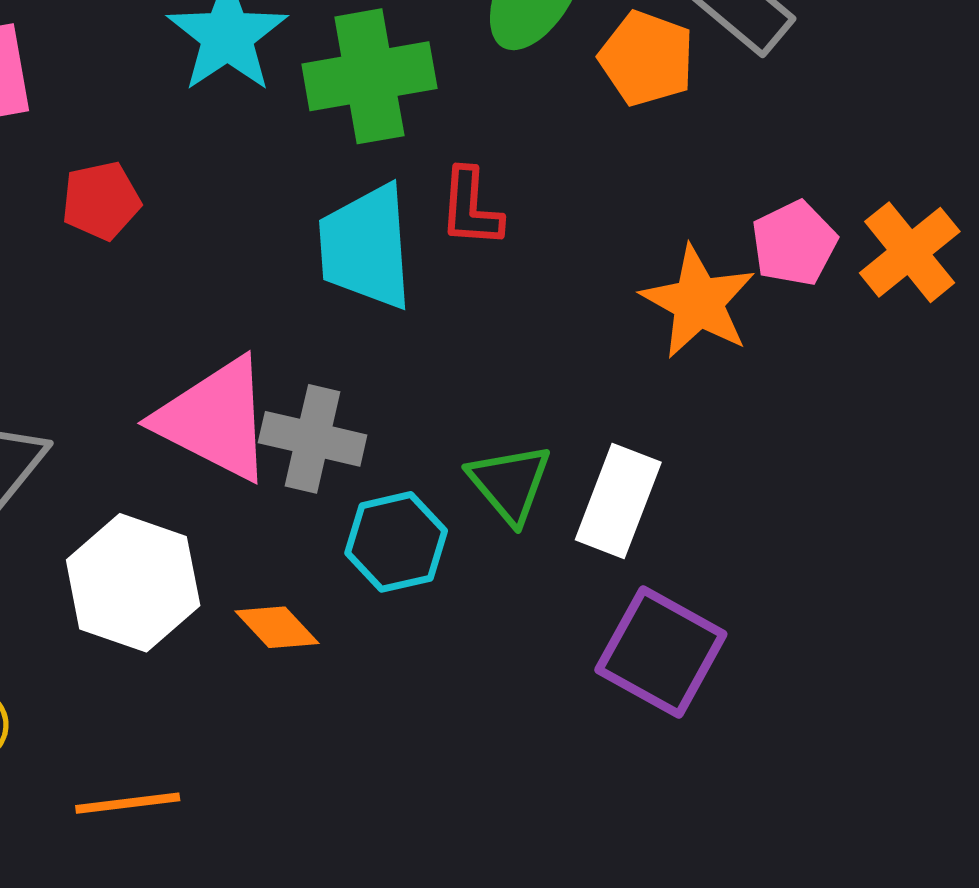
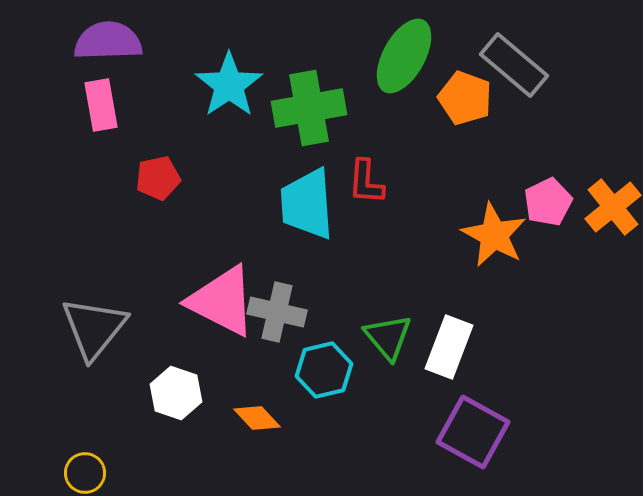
white hexagon: (133, 583) -> (176, 393), size x0.7

